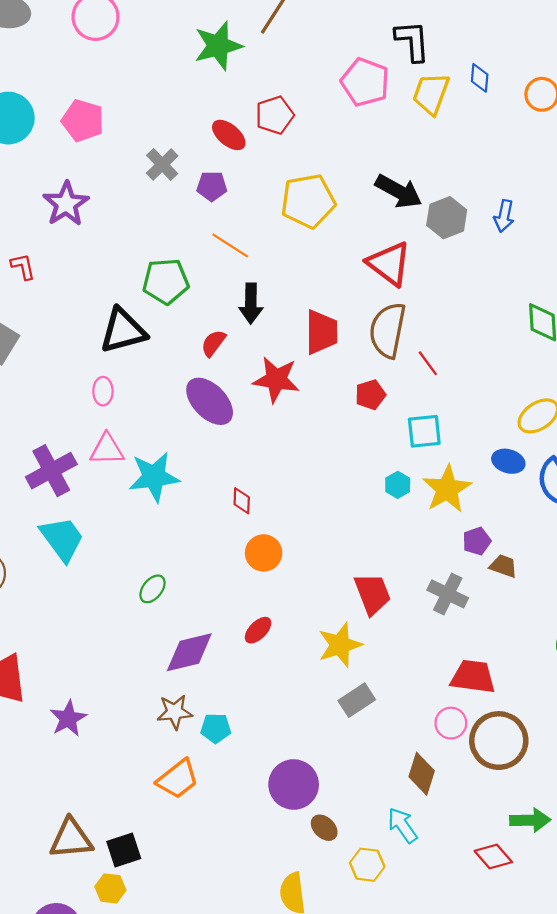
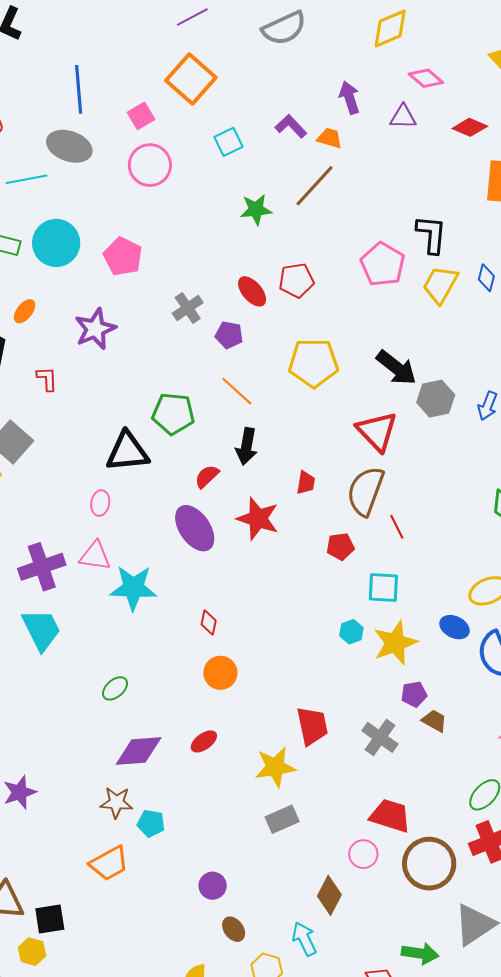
green star: (218, 46) -> (256, 209), size x0.7
red trapezoid: (321, 332) -> (306, 483), size x0.6
brown circle: (499, 741) -> (429, 864), moved
purple circle: (294, 784) -> (213, 886), size x0.6

